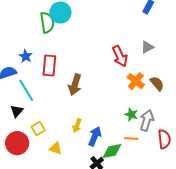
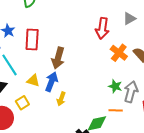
red arrow: (120, 56) -> (102, 28), turned 35
blue arrow: (95, 136) -> (51, 82), moved
yellow triangle: (56, 148) -> (33, 81), moved

